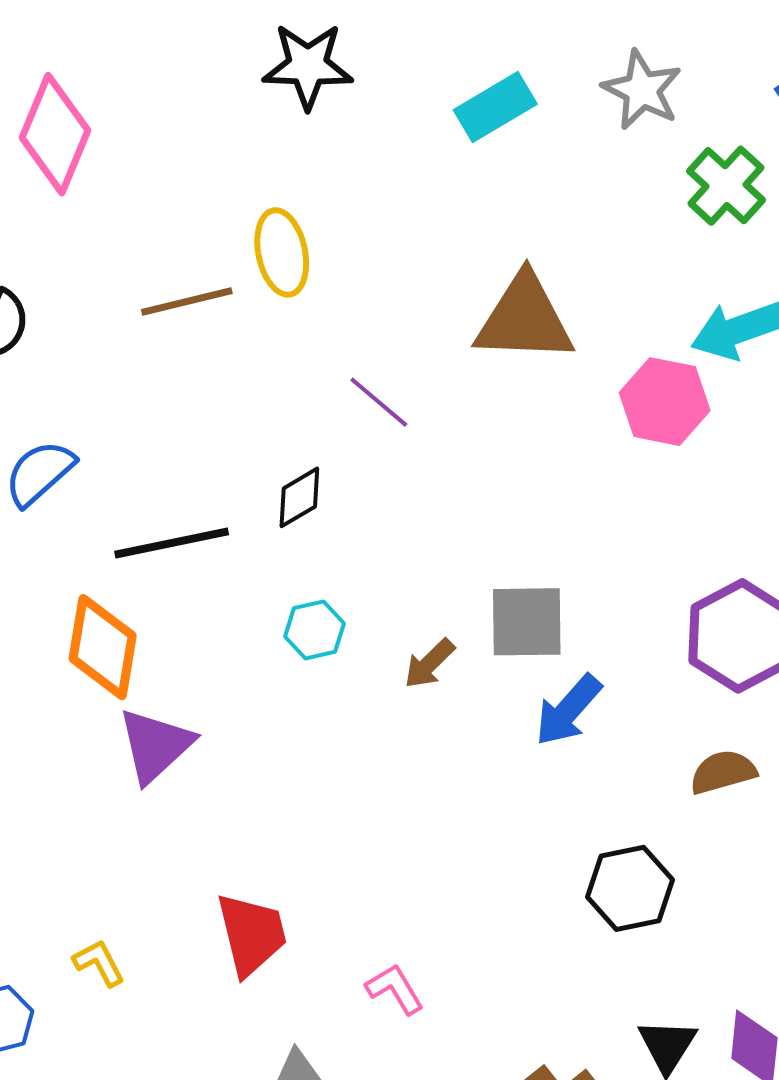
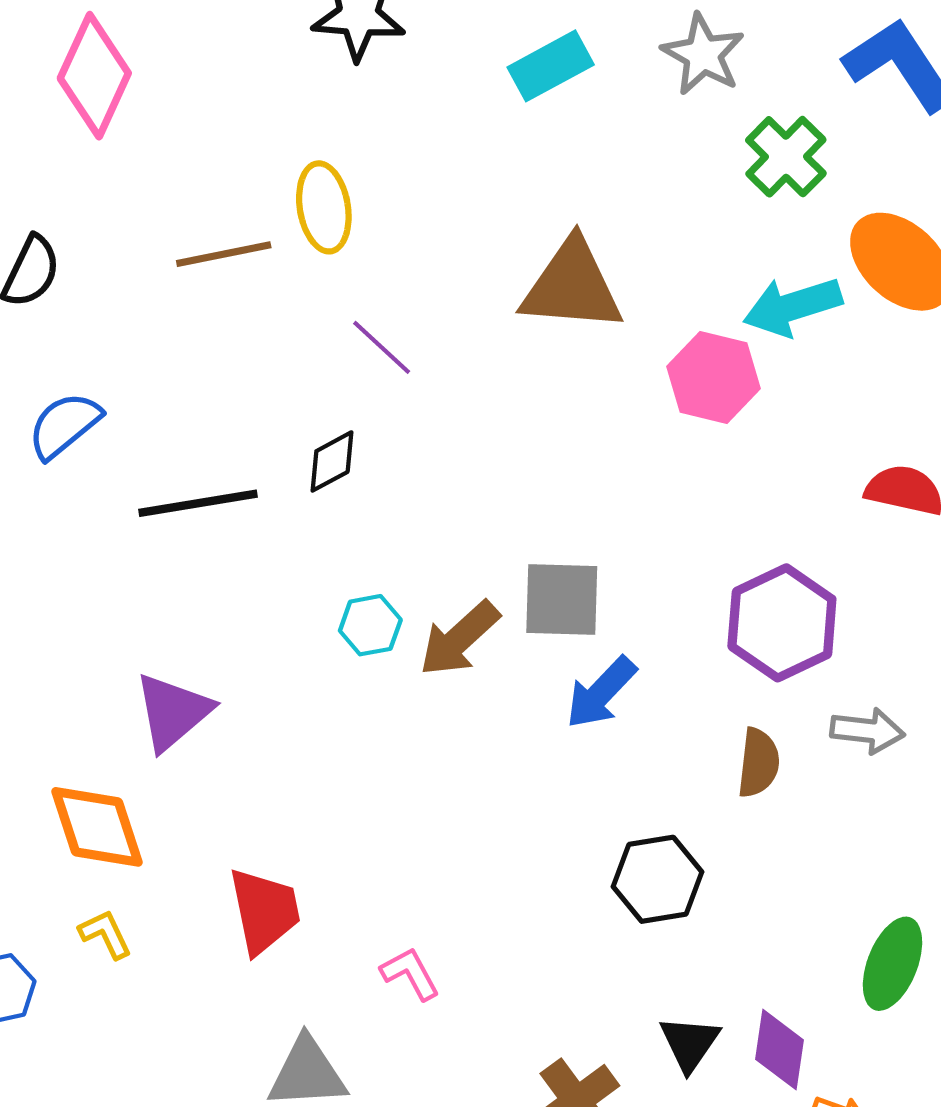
purple line: (379, 402) -> (382, 347), moved
cyan hexagon: (315, 630) -> (370, 625), moved
orange diamond: (103, 647) -> (97, 827), moved, turned -30
brown arrow: (429, 664) -> (459, 639), size x1.5
brown semicircle: (723, 772) -> (758, 763), turned 110

